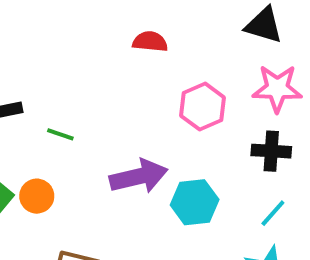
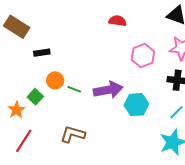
green line: (60, 134) -> (74, 89), moved
orange circle: (37, 196) -> (55, 80), moved

